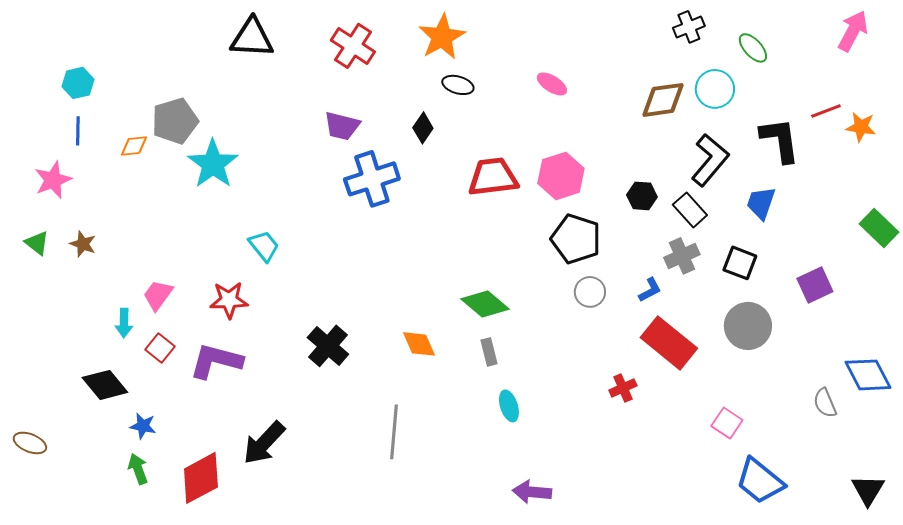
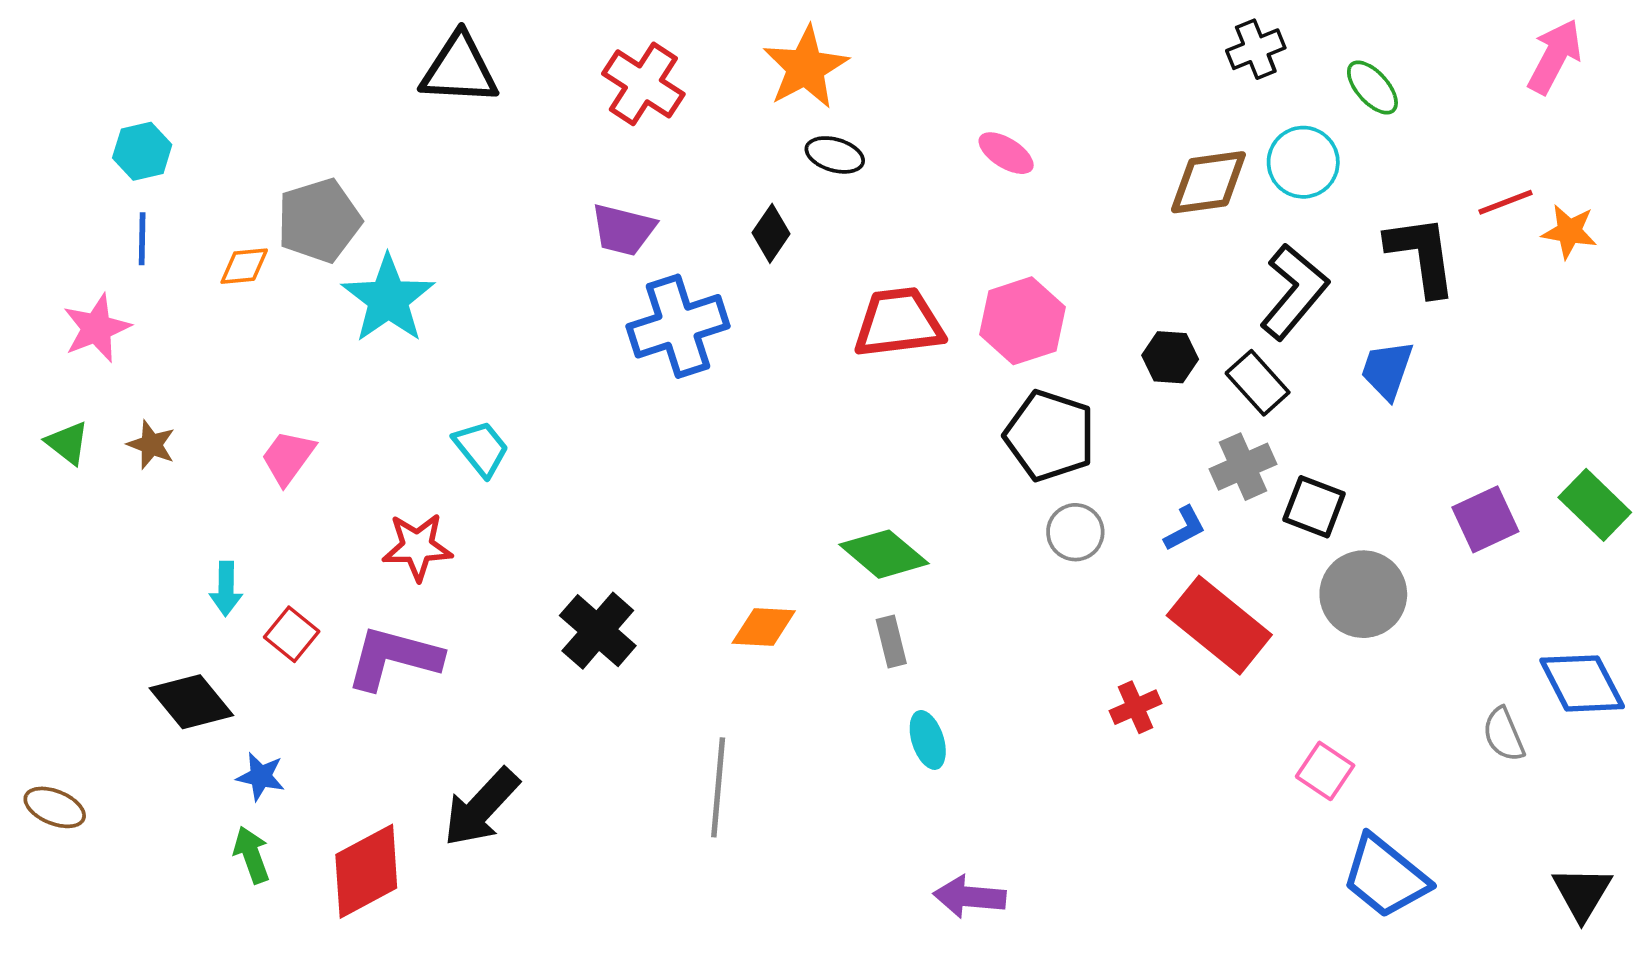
green rectangle: (879, 228) -> (1595, 505), moved
black square: (740, 263) -> (1314, 507), moved
pink trapezoid: (158, 295) -> (288, 457), moved
orange diamond: (419, 344) -> (764, 627), turned -63

